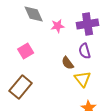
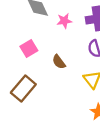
brown semicircle: (68, 63) -> (59, 62), moved

